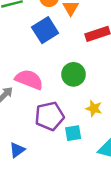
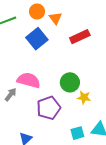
green circle: (74, 74) -> (70, 82), moved
cyan square: (73, 133) -> (77, 133), moved

